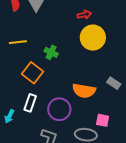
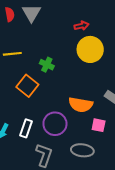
white rectangle: (30, 103) -> (26, 128), moved
pink square: (103, 120) -> (99, 125), moved

